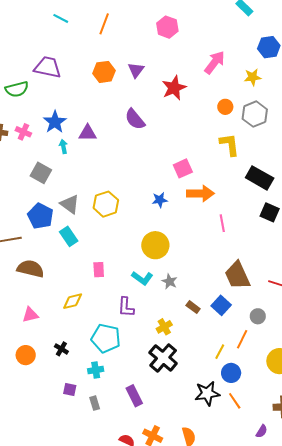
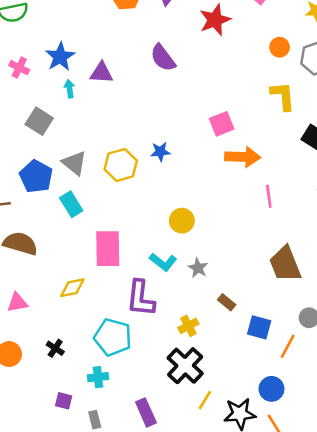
blue star: (160, 200) -> (160, 152), moved
yellow circle: (155, 245) -> (182, 221), size x0.7
pink rectangle: (99, 270) -> (108, 249), size x1.8
blue square: (221, 305) -> (259, 327), moved, turned -30
purple L-shape: (126, 307) -> (141, 298), size x1.4
yellow line: (220, 352) -> (205, 400), moved

